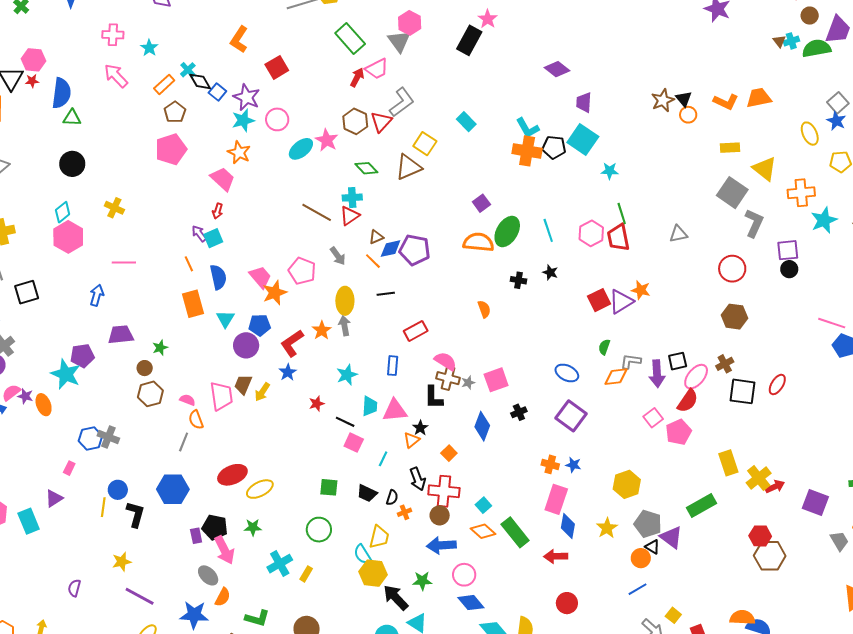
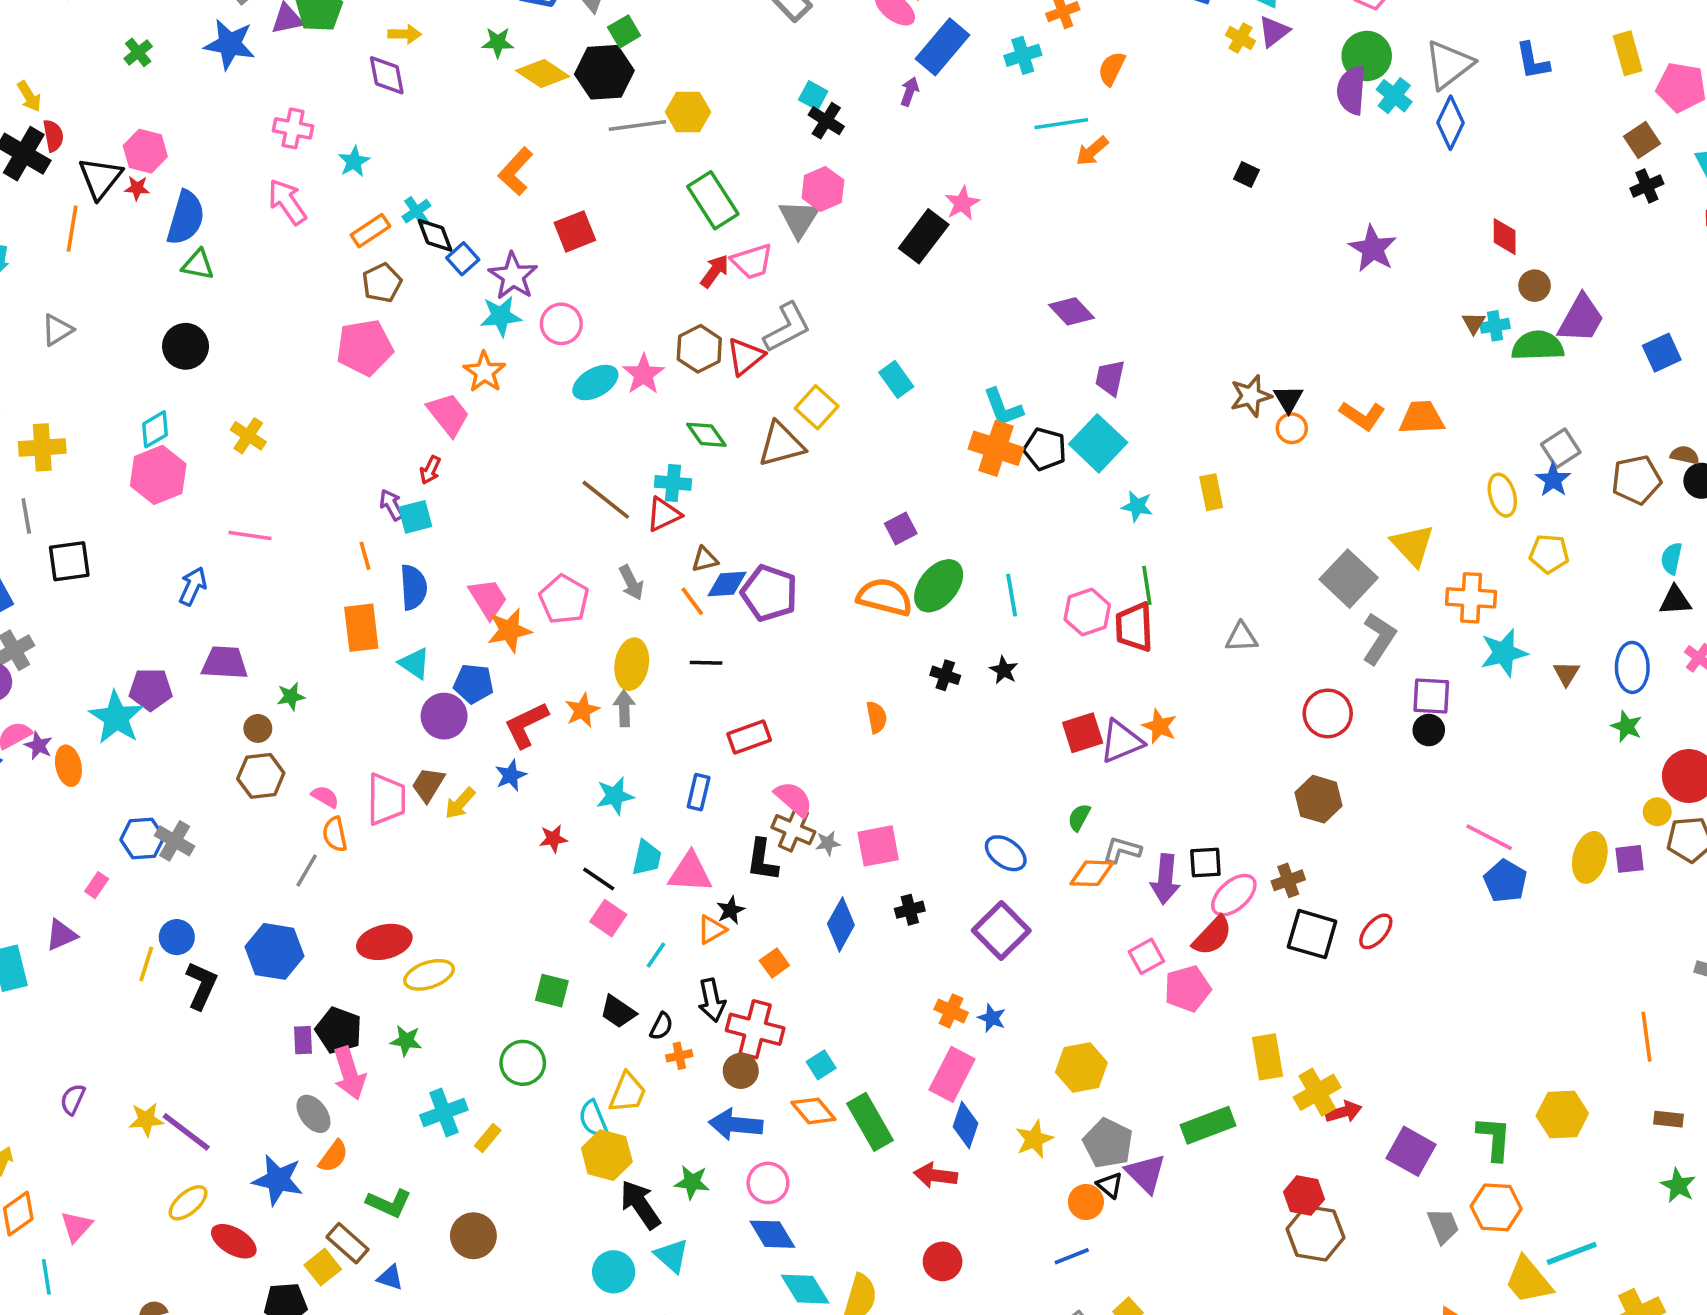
yellow rectangle: (730, 148) -> (1211, 492), moved, turned 72
cyan triangle: (225, 319) -> (415, 663), turned -36
yellow star: (122, 562) -> (146, 1120), moved

